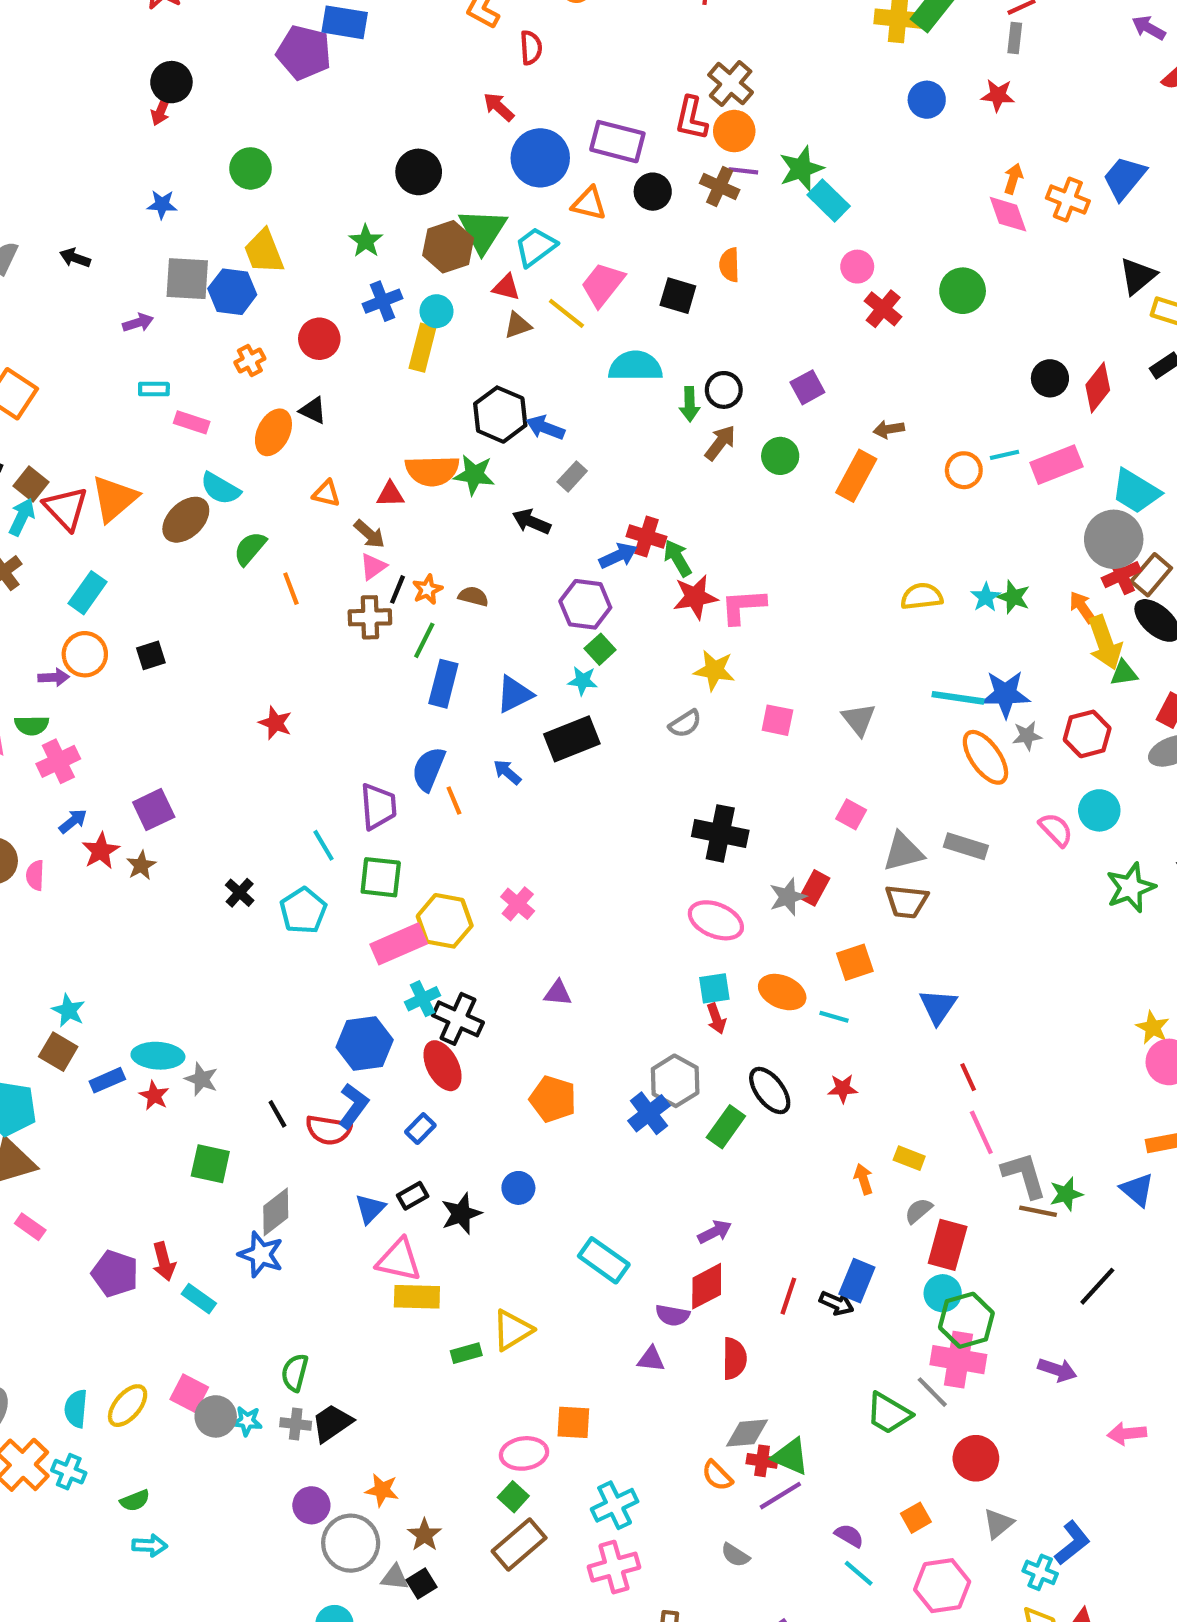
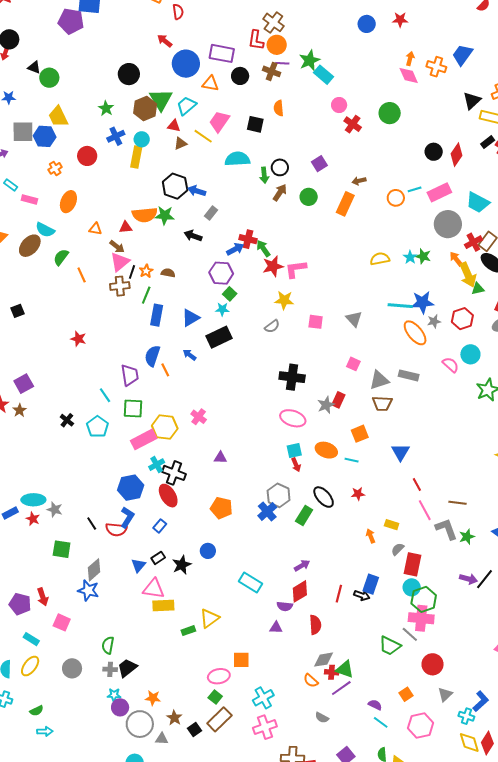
cyan rectangle: (154, 389) -> (11, 185), turned 40
black triangle: (313, 410) -> (34, 67), moved
gray circle: (1114, 539) -> (448, 224), moved
pink triangle: (373, 567) -> (120, 262), size x1.5
brown line: (1038, 1211) -> (458, 503), moved
cyan rectangle: (199, 1299) -> (31, 639), moved
purple arrow: (1057, 1370) -> (468, 579), moved
pink square: (189, 1393) -> (62, 622), moved
cyan star: (247, 1421) -> (114, 695), moved
black square: (422, 1583) -> (195, 729), moved

